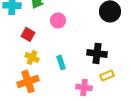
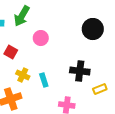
yellow cross: (32, 57) -> (23, 75), moved
yellow rectangle: (107, 75) -> (100, 89), moved

